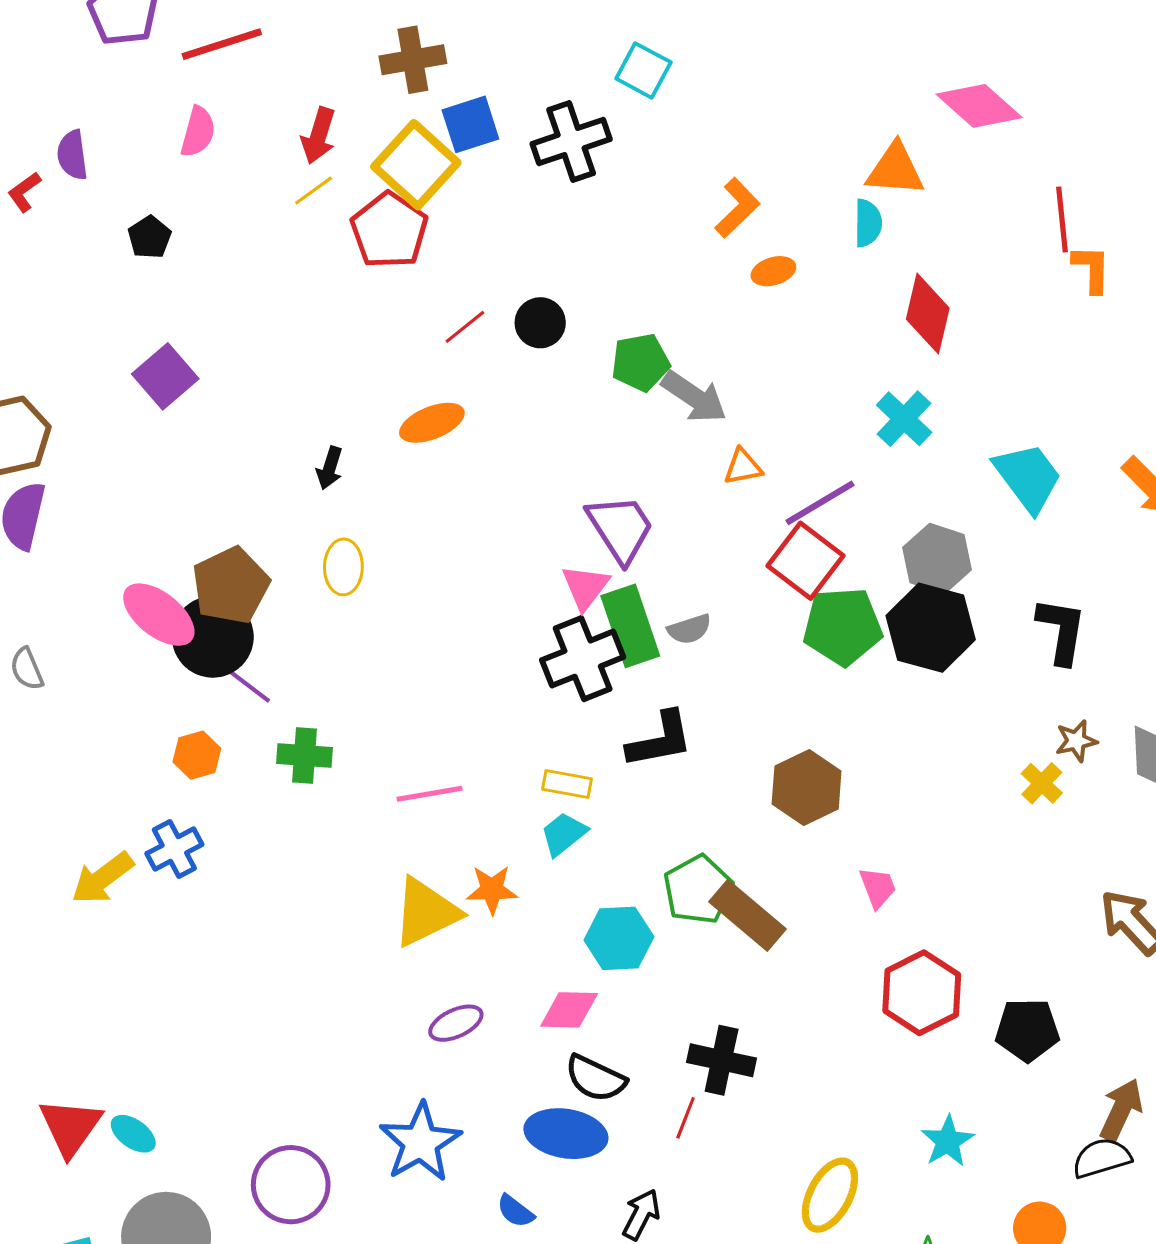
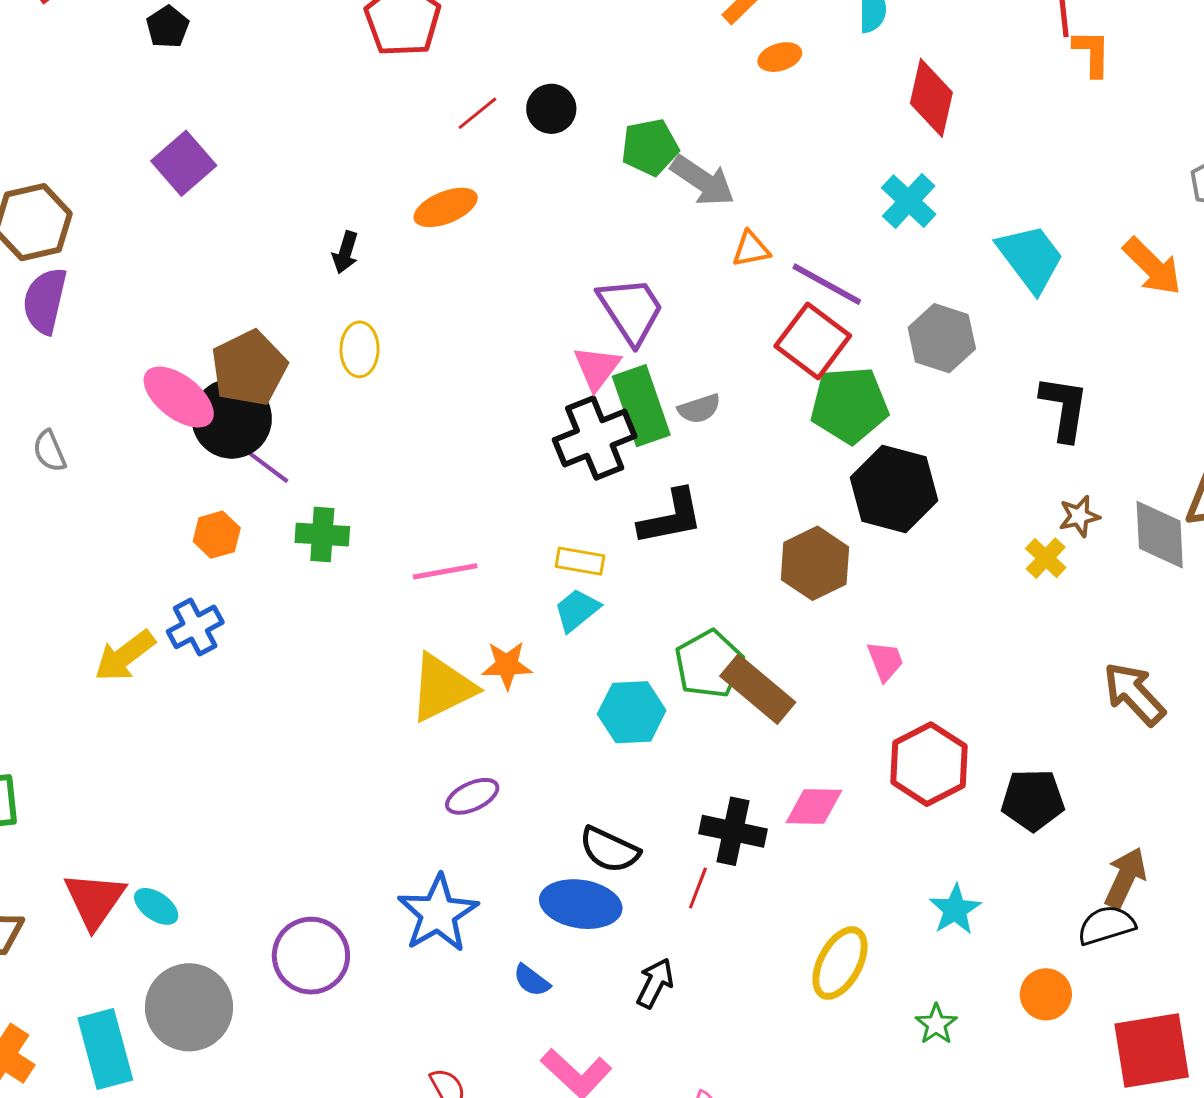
purple line: (820, 503) -> (827, 284), turned 60
black hexagon: (931, 628) -> (894, 489), moved
pink diamond: (569, 1010) -> (814, 807), moved

